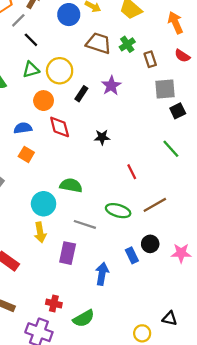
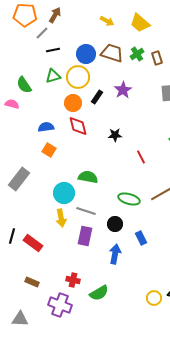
blue circle: (69, 15) -> (86, 54), moved
black line: (31, 40) -> (53, 50), turned -56
brown rectangle: (150, 59) -> (157, 58), moved
orange circle: (44, 101) -> (73, 103), moved
red line: (132, 172) -> (141, 157), moved
gray line: (85, 224) -> (86, 211), moved
black circle: (150, 244) -> (115, 224), moved
yellow circle: (142, 333) -> (154, 298), moved

